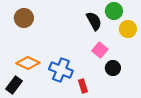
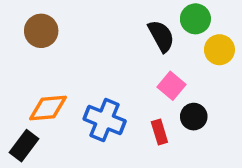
orange diamond: (28, 63) -> (48, 108), turned -30
red rectangle: (83, 86) -> (159, 132), moved

